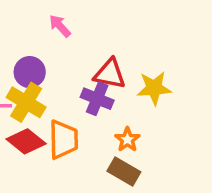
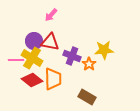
pink arrow: (60, 26) -> (51, 15), turned -96
red triangle: (110, 74) -> (50, 42), moved
orange star: (127, 140) -> (89, 64), moved

